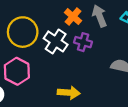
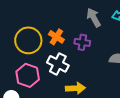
orange cross: (73, 17) -> (56, 37), moved
white cross: (56, 41) -> (58, 64), moved

